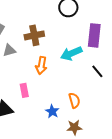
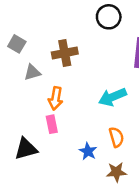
cyan arrow: (71, 53) -> (113, 97), moved
orange arrow: (41, 65) -> (56, 98), moved

